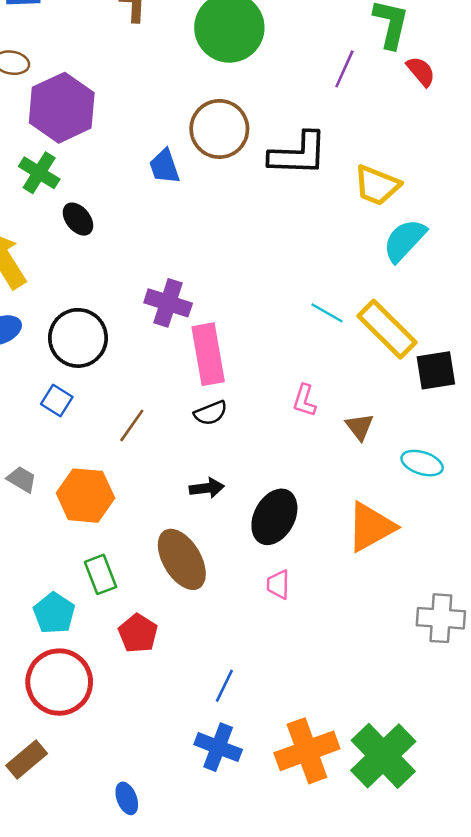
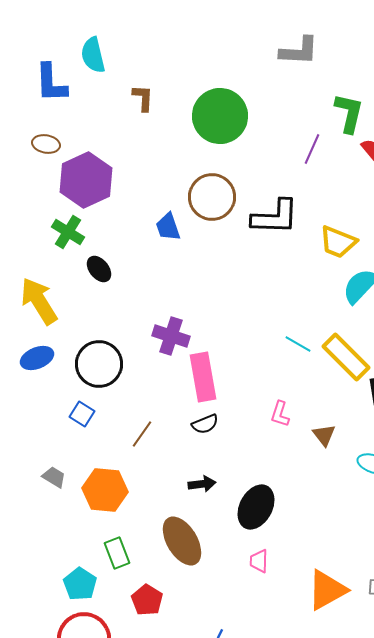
orange triangle: (371, 527) -> (327, 590), moved

